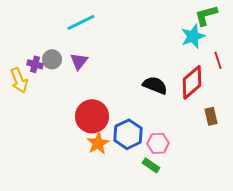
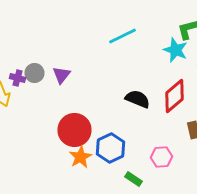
cyan line: (81, 22) -> (122, 36), moved
cyan star: (193, 36) -> (176, 50), turned -30
pink hexagon: (158, 143) -> (162, 157), moved

